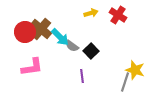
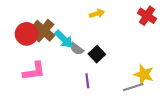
red cross: (118, 15) -> (147, 16), moved
gray line: (125, 82) -> (133, 87), turned 54

